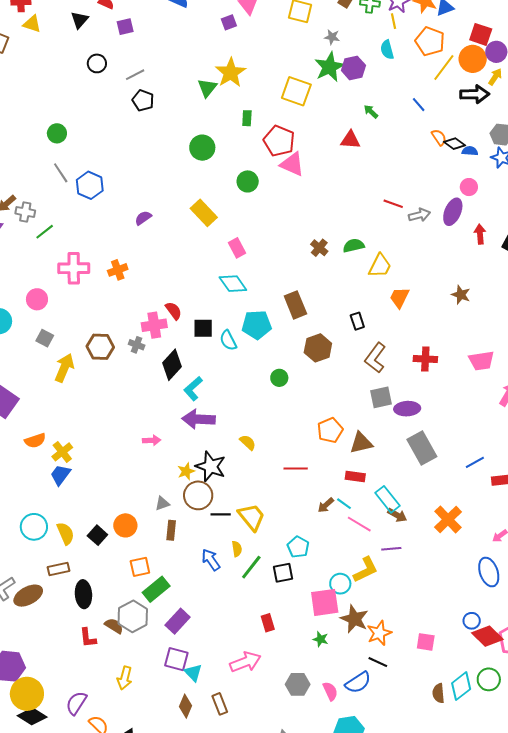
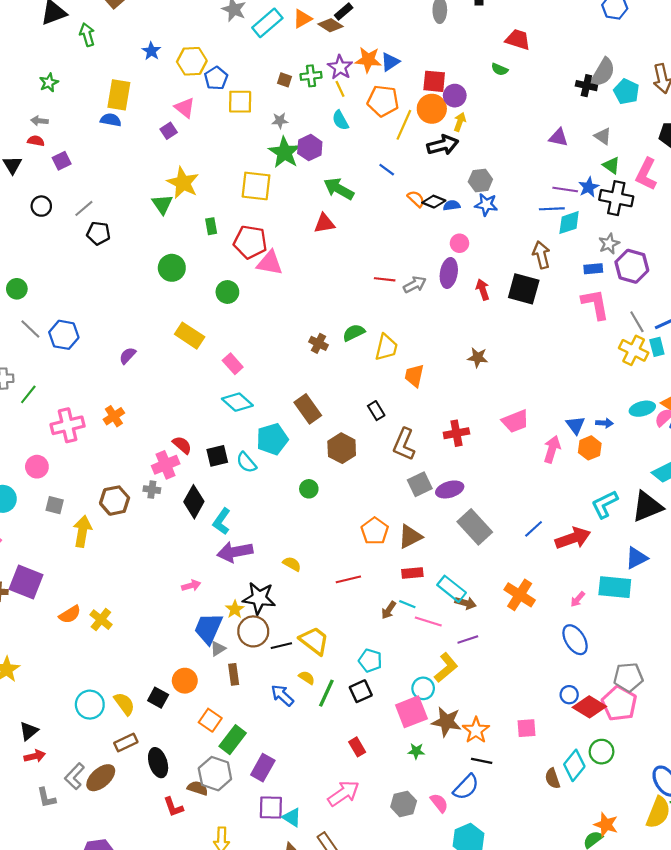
green arrow: (371, 112) -> (339, 189), size x1.8
blue trapezoid: (60, 475) -> (208, 628), moved, size x1.4
yellow semicircle: (237, 549) -> (307, 678), turned -35
orange square: (140, 567) -> (210, 720), turned -30

